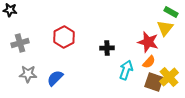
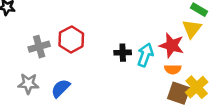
gray cross: (20, 43) -> (39, 47), moved
orange semicircle: (149, 62) -> (173, 69), turned 48
cyan arrow: (126, 70) -> (145, 55), moved

